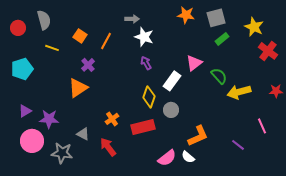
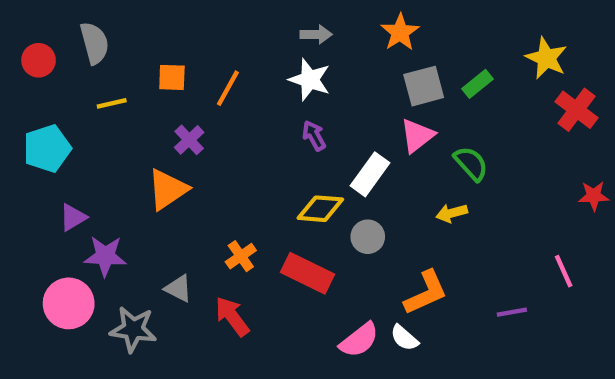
orange star: (186, 15) -> (400, 32), turned 30
gray square: (216, 18) -> (424, 86), moved
gray arrow: (132, 19) -> (316, 34), moved
orange square: (80, 36) -> (172, 77), turned -32
yellow line: (52, 48) -> (112, 103), turned -32
yellow arrow: (239, 92) -> (452, 213), moved, size x0.6
yellow diamond: (149, 97) -> (320, 209), turned 75
purple triangle: (25, 111) -> (73, 217), moved
red rectangle: (143, 127) -> (308, 273), turned 40
purple line: (238, 145) -> (512, 312), turned -48

